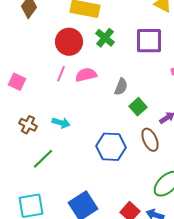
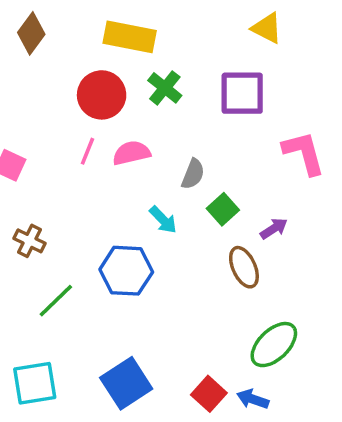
cyan arrow: (61, 123) -> (163, 220), moved, turned 30
blue hexagon: (111, 147) -> (126, 271), moved

